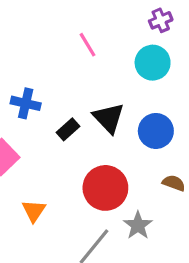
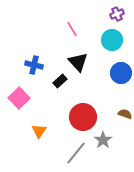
black triangle: (109, 118) -> (78, 62), moved
blue circle: (156, 131) -> (121, 73), moved

